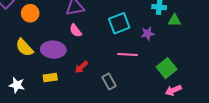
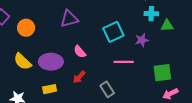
pink semicircle: (76, 31) -> (80, 52), moved
green square: (167, 68) -> (162, 73), turned 36

